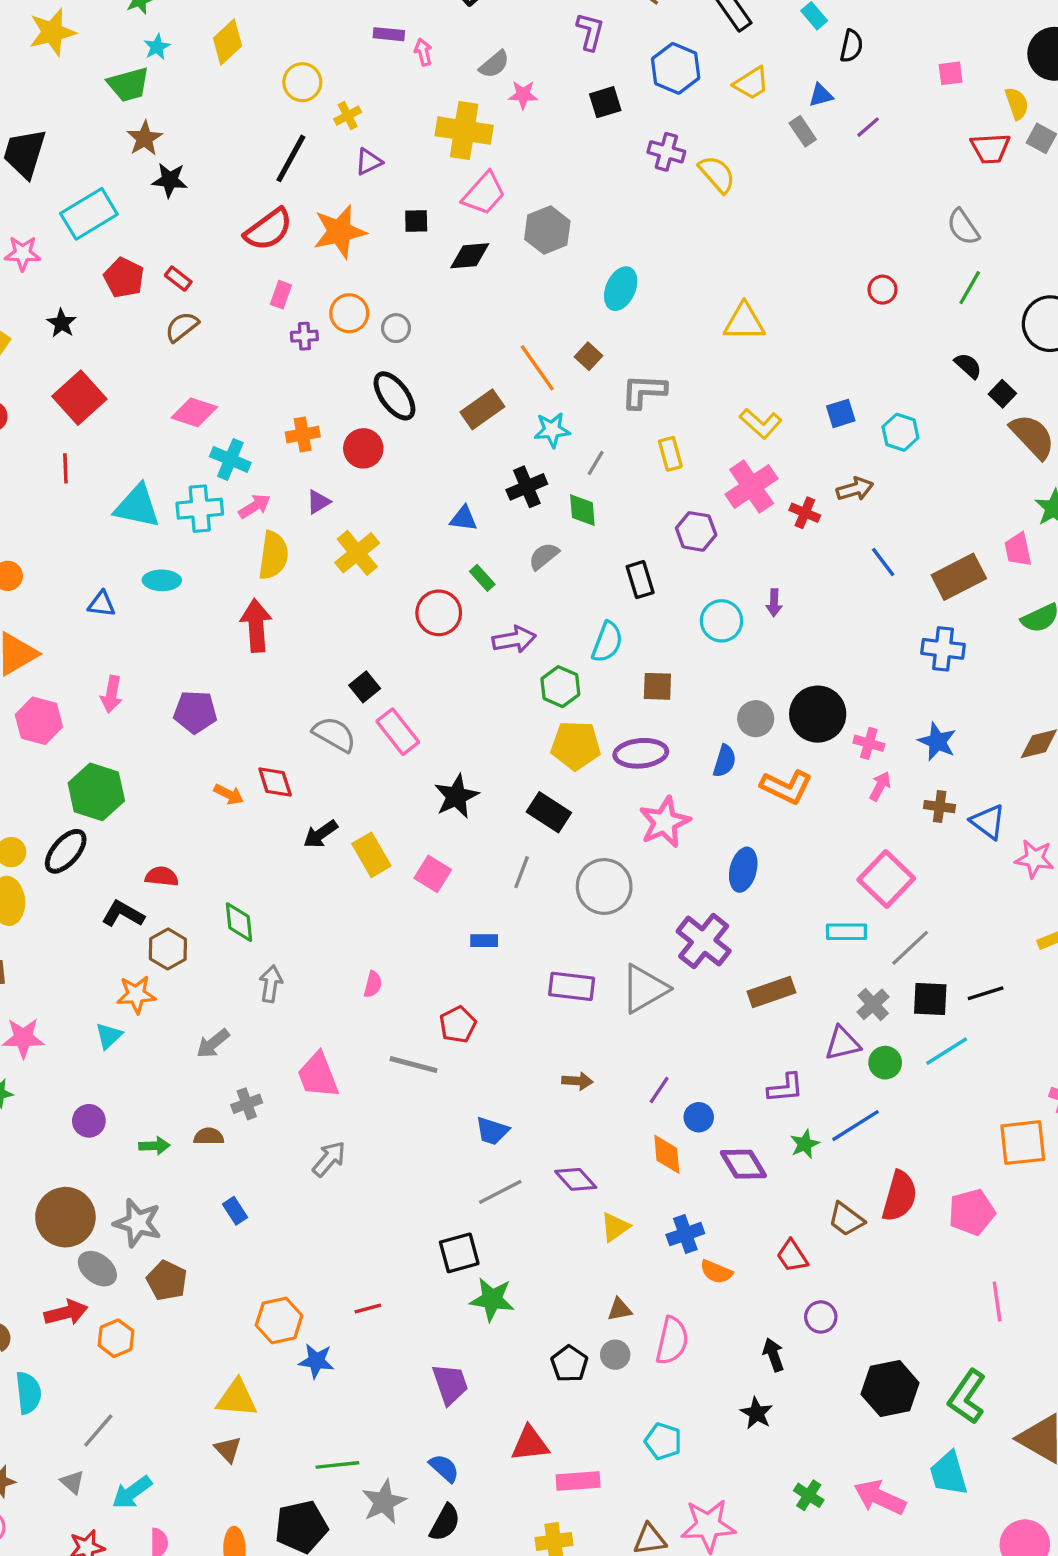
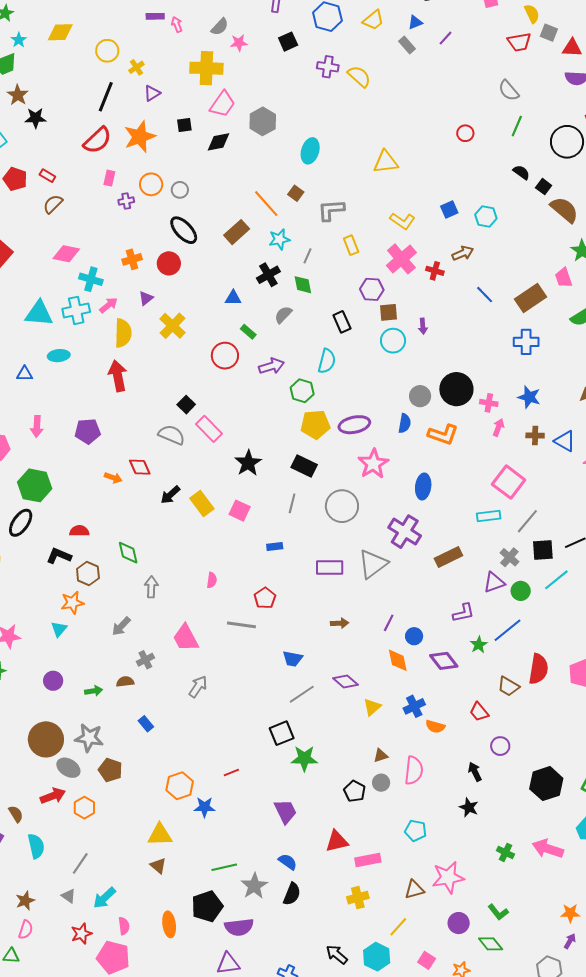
yellow diamond: (228, 42) -> (60, 32), turned 48
brown square: (657, 686) -> (389, 312), moved

